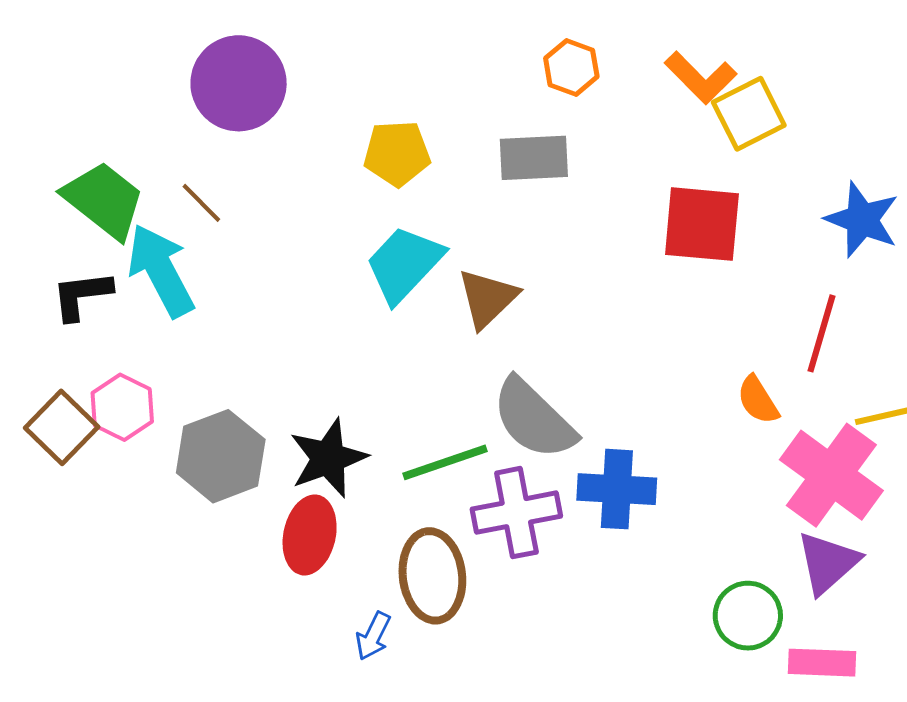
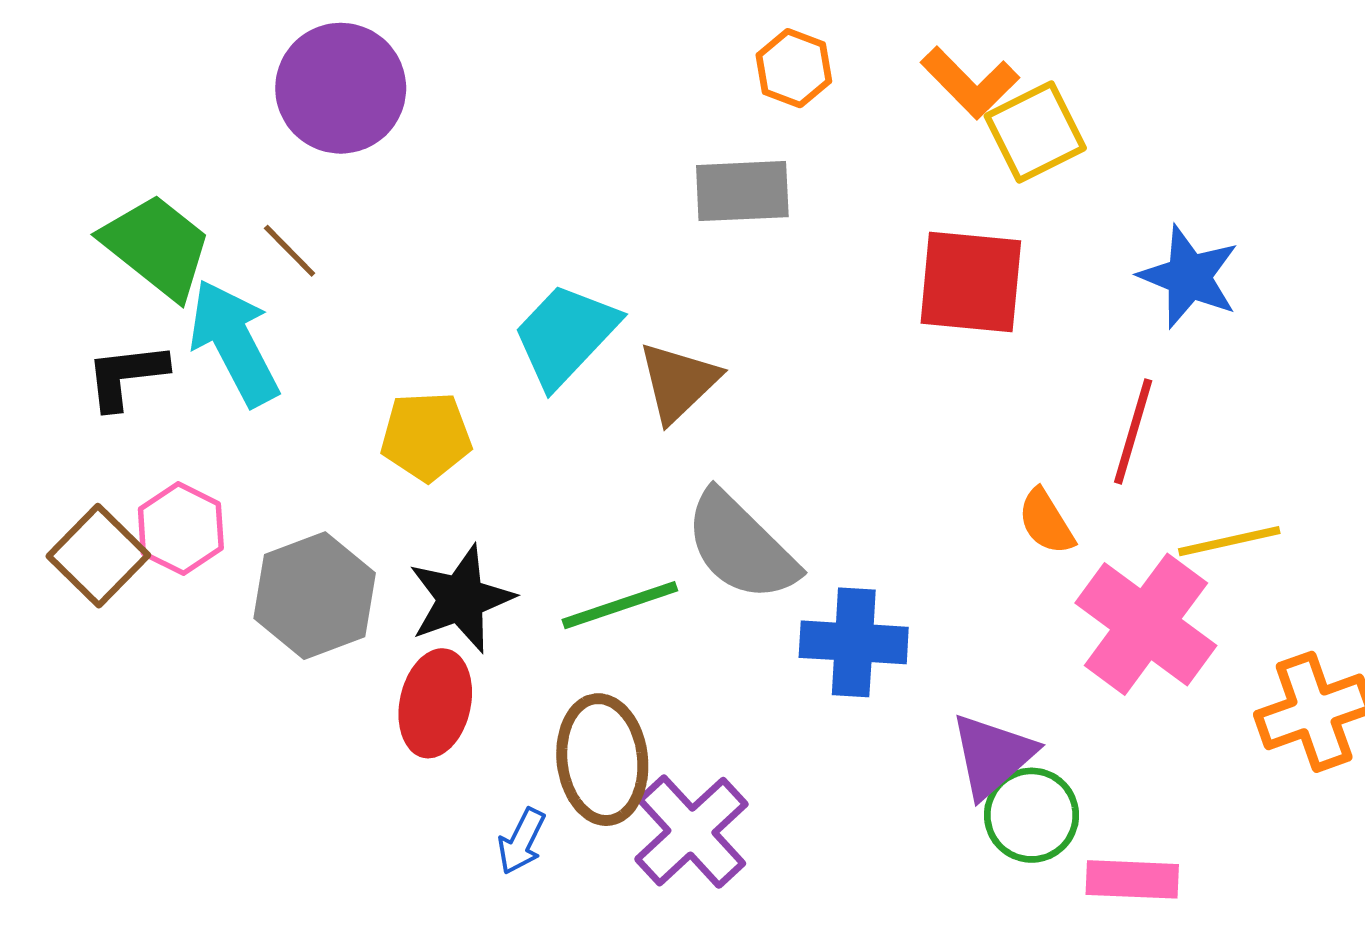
yellow pentagon: (397, 153) -> (426, 436), moved
purple cross: (516, 513) -> (691, 832), moved, turned -32
purple triangle: (828, 563) -> (993, 755), moved

